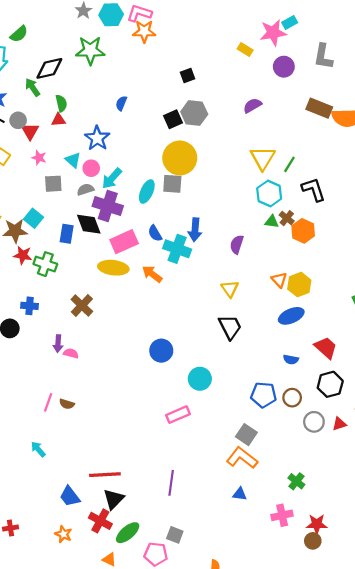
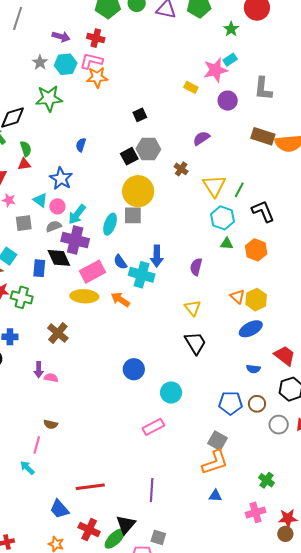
brown cross: (287, 218) -> (181, 169), moved
pink line: (48, 402) -> (37, 445), moved
orange L-shape: (242, 458) -> (215, 462), turned 128
black triangle: (114, 499) -> (126, 525), moved

